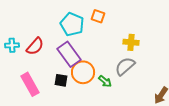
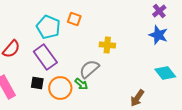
gray semicircle: (125, 66) -> (89, 69), moved
orange circle: (83, 72) -> (60, 88), moved

